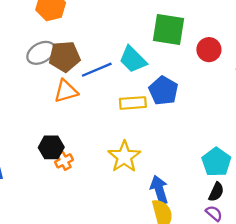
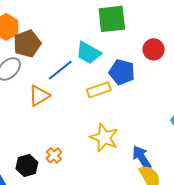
red circle: (209, 50) -> (154, 49), moved
brown pentagon: (64, 57) -> (27, 44), moved
black hexagon: (51, 147) -> (27, 165), moved

